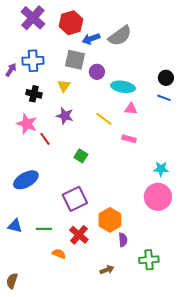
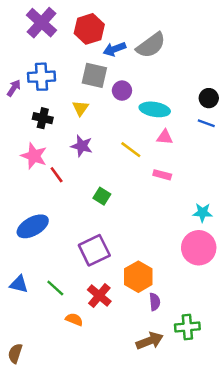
green line: (44, 229) -> (55, 288), turned 42
brown arrow: (107, 270) -> (150, 341), moved, size x1.5

